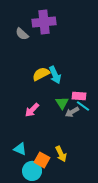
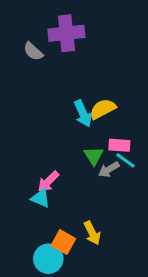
yellow semicircle: (41, 74) -> (103, 109), moved
pink arrow: (32, 110) -> (48, 182), moved
cyan triangle: (20, 149) -> (41, 198), moved

